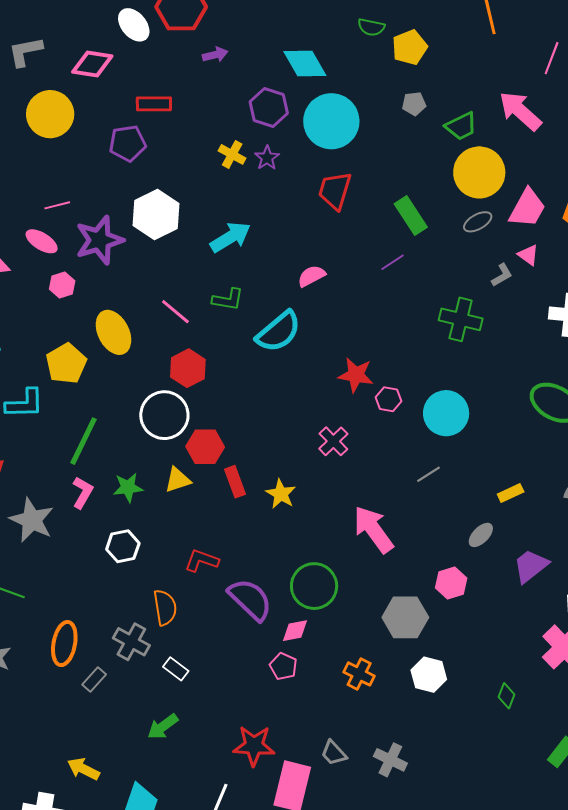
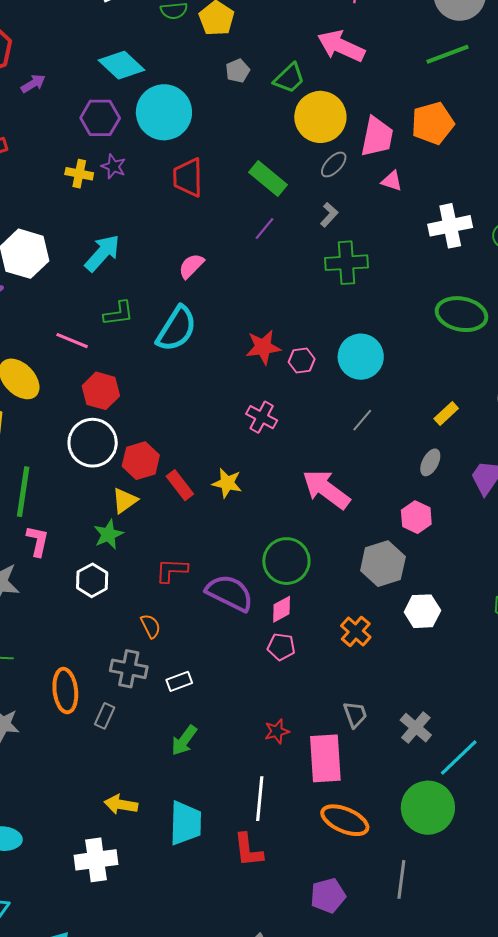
gray L-shape: (502, 275) -> (329, 215), moved
green star: (128, 487) -> (108, 534), moved
orange semicircle: (165, 607) -> (151, 626), size x0.7
white rectangle: (176, 669) -> (179, 681), turned -40
orange cross: (359, 674) -> (356, 631), turned 32
red star: (254, 746) -> (277, 731), size x0.6
gray trapezoid: (334, 753) -> (355, 714), turned -140
gray cross: (390, 760) -> (416, 728), moved, turned 32

